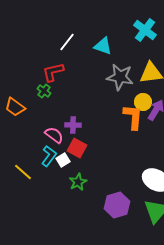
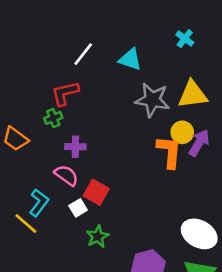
cyan cross: (145, 30) -> (185, 39), size x0.6
green cross: (44, 91) -> (53, 118), turned 32
purple cross: (73, 125) -> (75, 147), moved
cyan L-shape: (49, 156) -> (39, 203), moved

